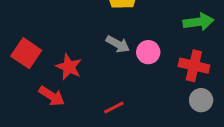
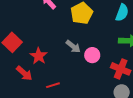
red line: (114, 108) -> (53, 85), moved

